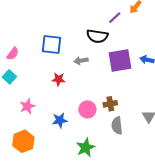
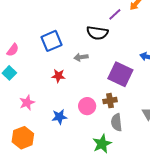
blue square: (52, 44) -> (52, 41), turned -30
purple square: (120, 60) -> (120, 74), moved, turned 35
green star: (86, 148) -> (102, 144), moved

